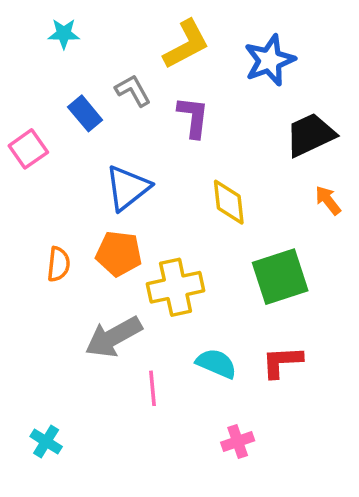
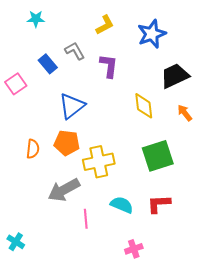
yellow L-shape: (186, 44) -> (105, 25), size x0.7
yellow diamond: (229, 202) -> (144, 106), moved
cyan cross: (46, 442) -> (16, 242), moved

